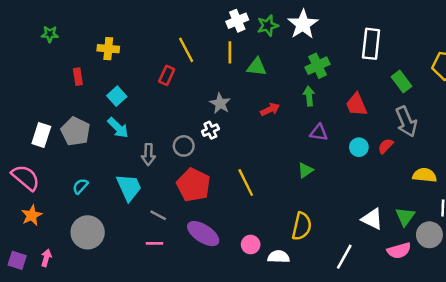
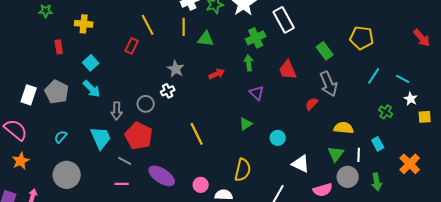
green star: (50, 34) -> (46, 11), moved
white rectangle: (371, 44) -> (284, 20), moved, turned -35
purple triangle: (319, 133) -> (257, 93), turned 35
cyan circle: (359, 147) -> (278, 138), moved
red pentagon: (193, 185) -> (139, 136), moved
green triangle: (405, 217) -> (336, 154), moved

